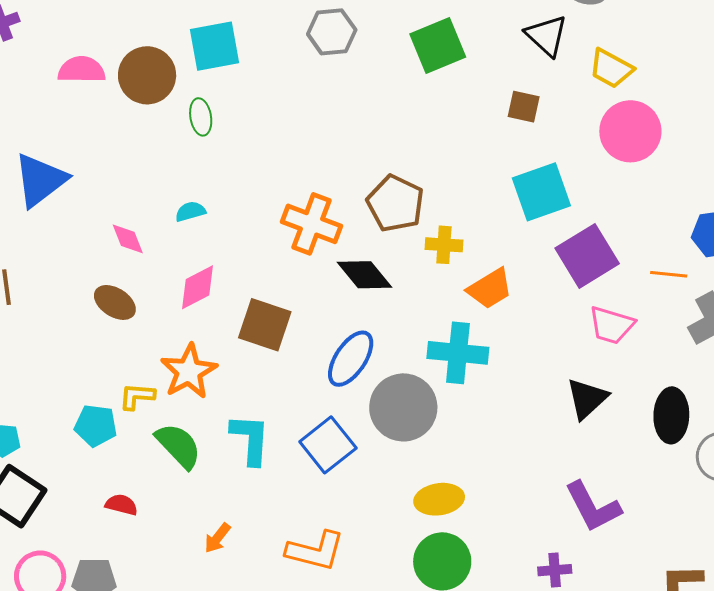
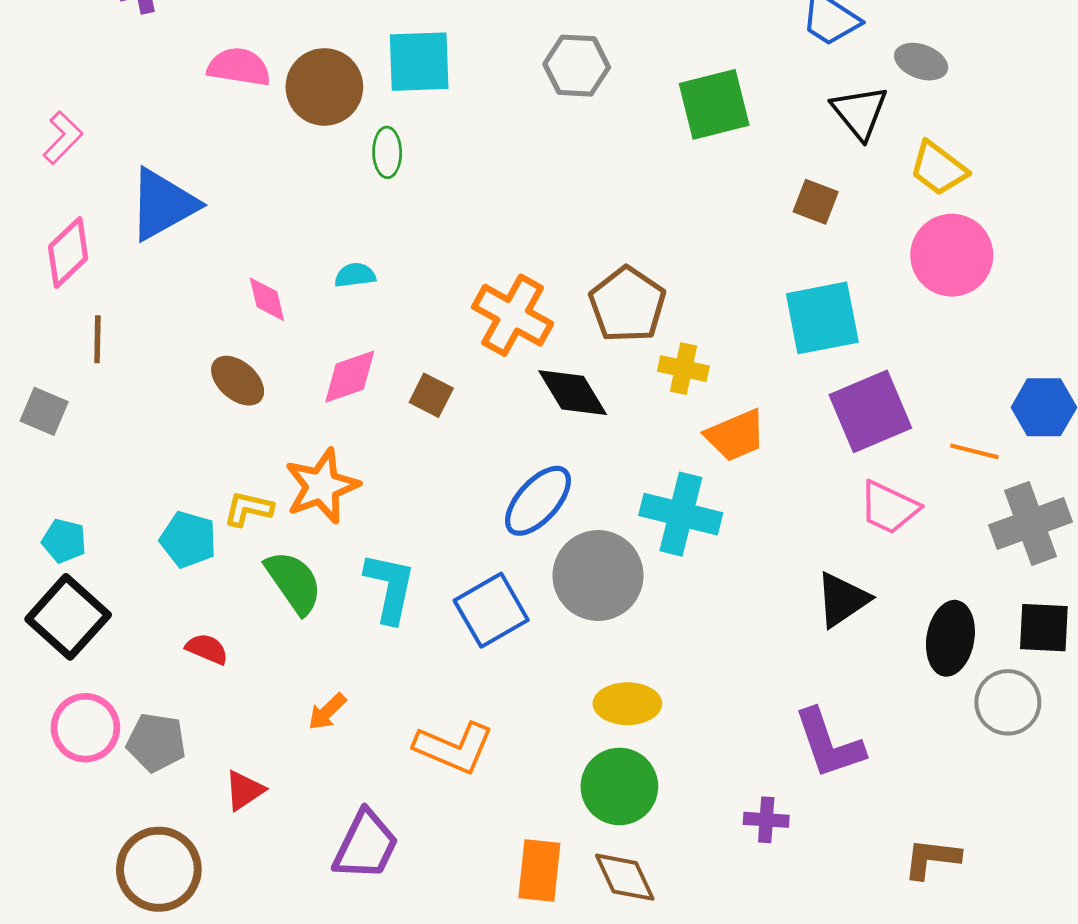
brown square: (265, 325) -> (431, 395), moved, size x0.6

